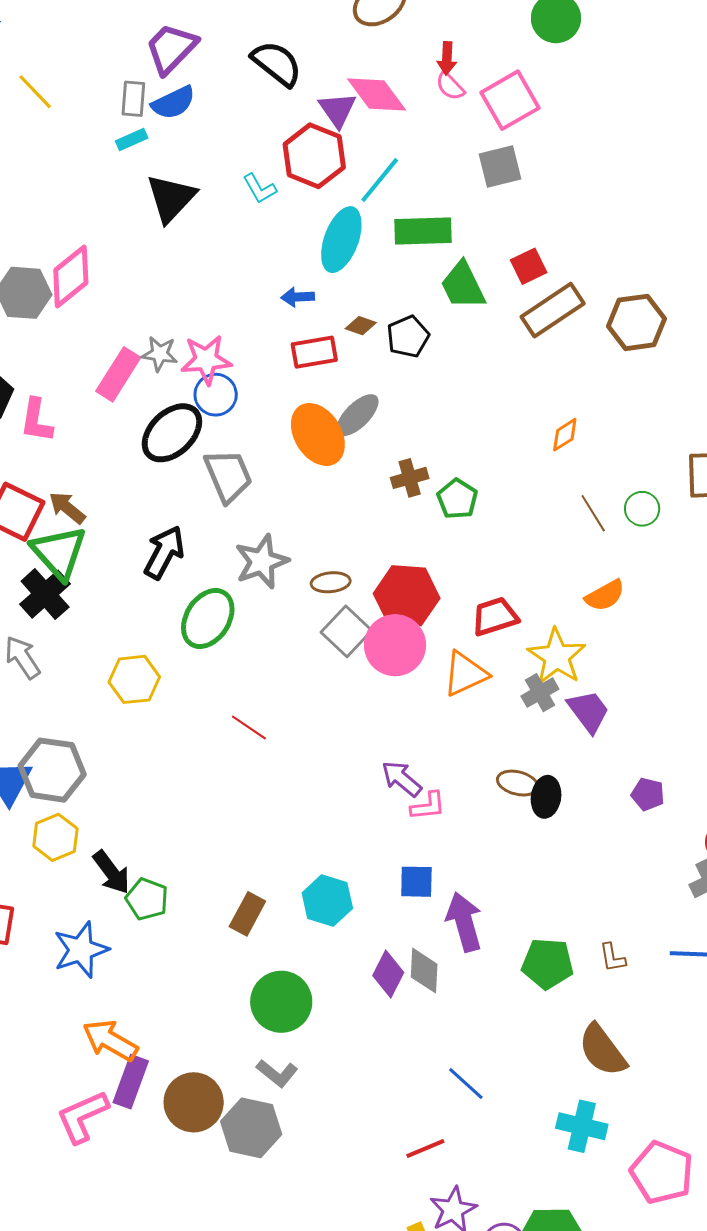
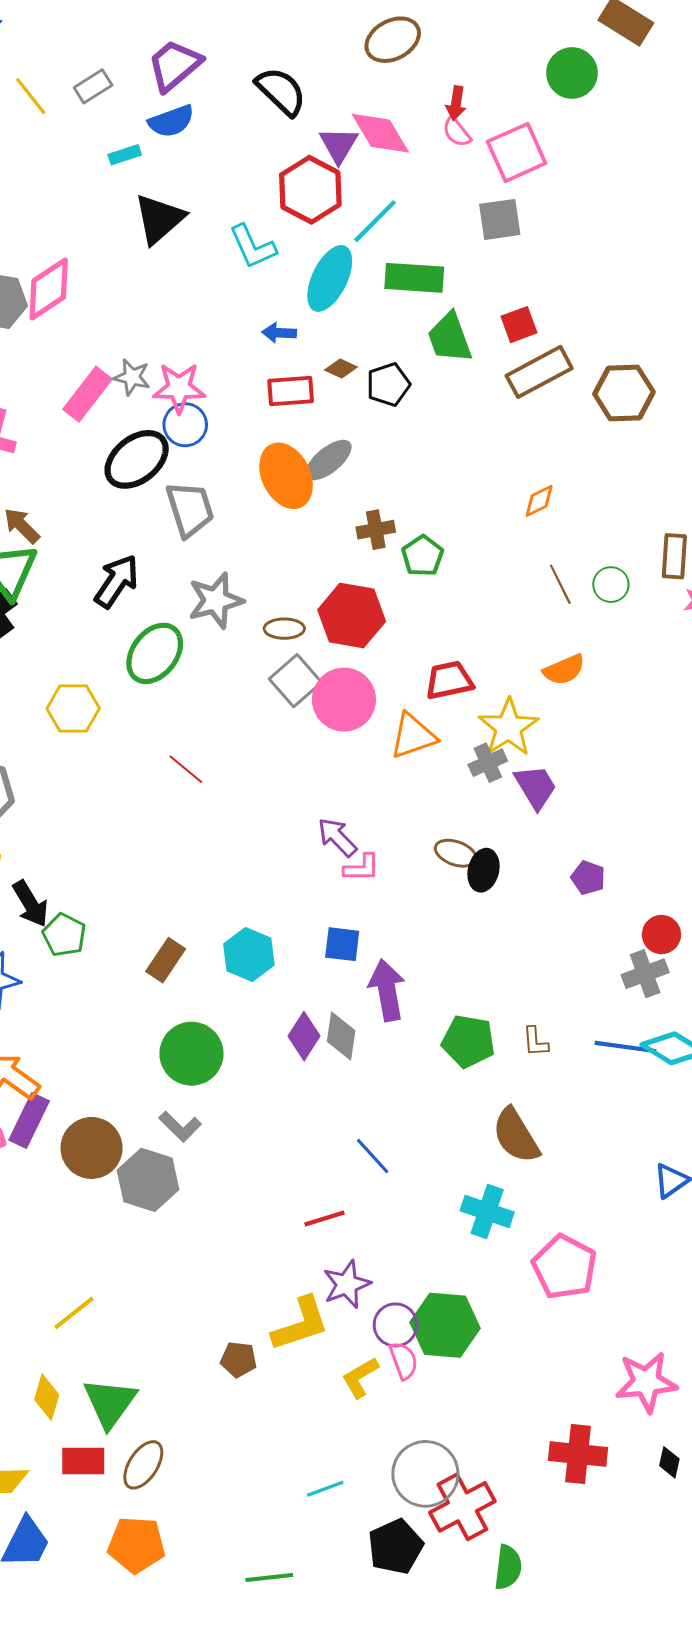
gray rectangle: (133, 99) -> (93, 86), moved, turned 48
cyan L-shape: (260, 189) -> (253, 247), moved, size x1.4
red hexagon: (407, 596) -> (352, 616), moved

